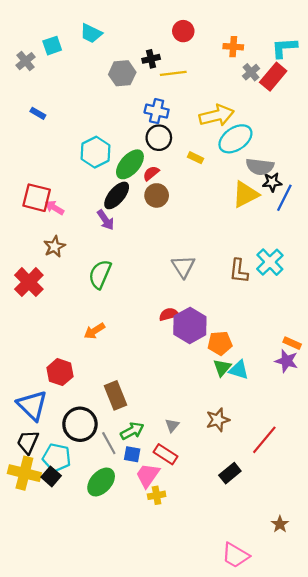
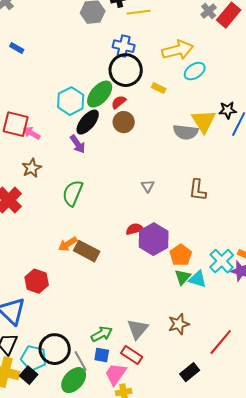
black circle: (159, 138) -> (126, 70), size x1.4
cyan ellipse: (235, 139) -> (195, 71), size x0.7
cyan hexagon: (96, 152) -> (71, 101), moved
gray semicircle: (260, 167) -> (186, 132), moved
yellow triangle: (245, 194) -> (204, 121), turned -36
cyan cross: (270, 262) -> (222, 261), moved
gray triangle: (183, 267) -> (148, 186), size x0.6
orange pentagon: (220, 343) -> (181, 255), turned -30
brown rectangle: (116, 395) -> (87, 251), moved, turned -40
black circle: (80, 424) -> (55, 349), moved
gray triangle: (172, 425) -> (138, 329), size x1.6
gray line: (109, 443) -> (81, 361), moved

